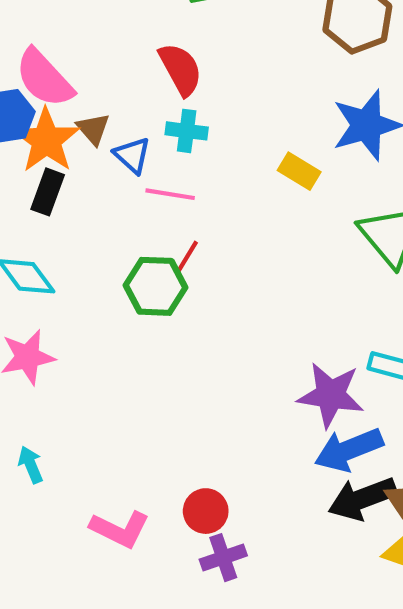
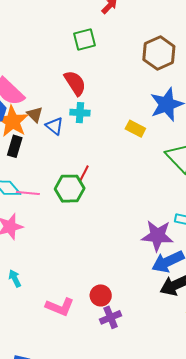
pink line: (170, 194) -> (28, 193), moved

